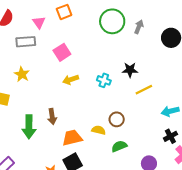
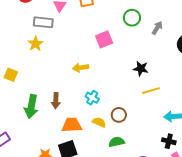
green circle: (112, 21) -> (132, 18), size x0.7
pink square: (62, 52) -> (104, 39), moved
yellow star: (22, 74) -> (35, 44), moved
cyan cross: (104, 80) -> (92, 98), moved
black cross: (170, 136) -> (169, 141), turned 32

